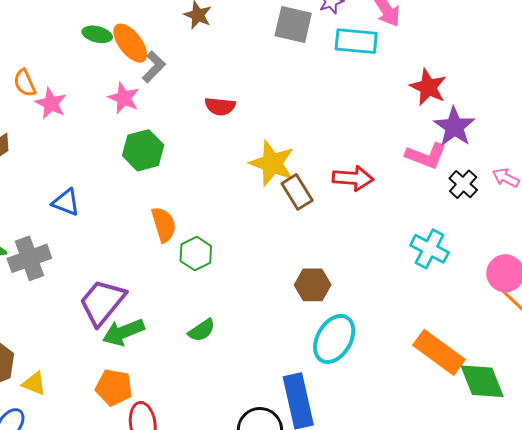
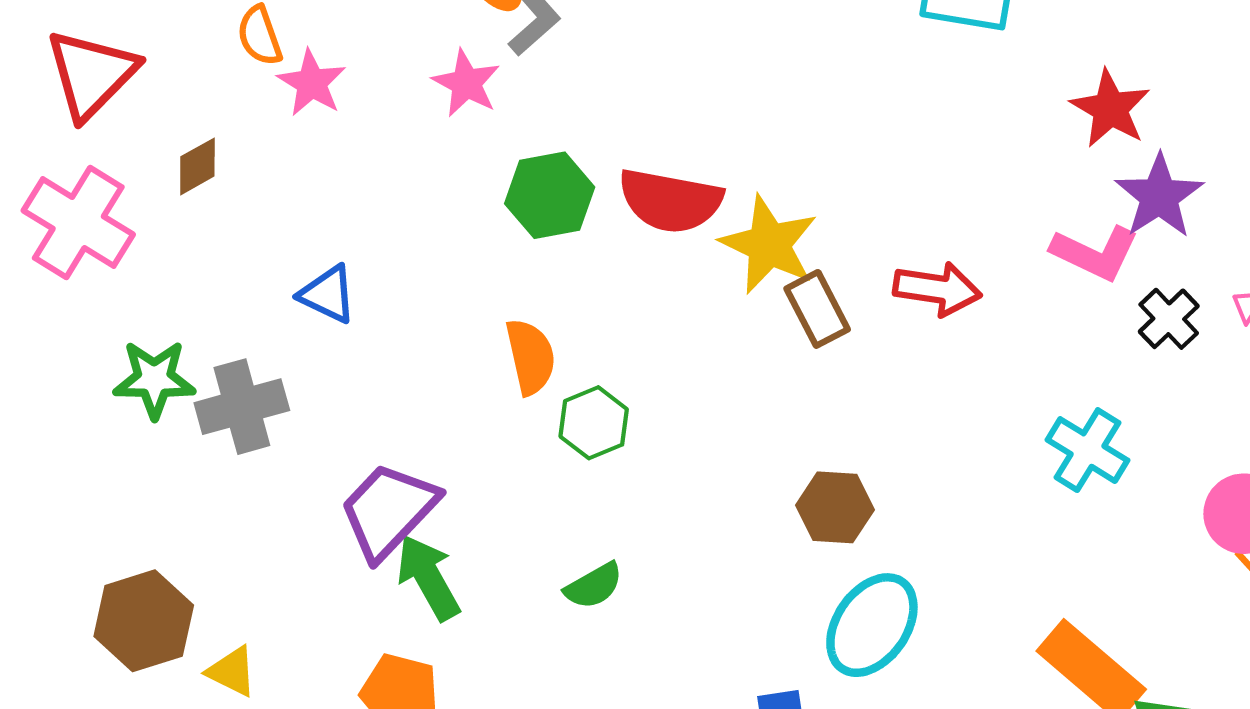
red semicircle: (220, 106) -> (670, 201), moved, size x1.6
green hexagon: (143, 150) -> (550, 195), moved
green arrow: (123, 332) -> (428, 577), turned 78

